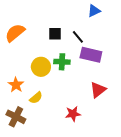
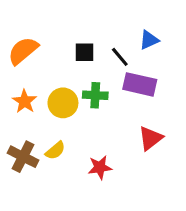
blue triangle: (94, 11) -> (149, 40), moved
orange star: (16, 85) -> (25, 101), moved
red star: (73, 114) -> (100, 167), moved
brown cross: (16, 117) -> (23, 157), moved

